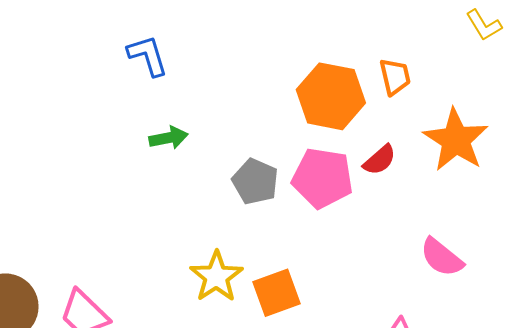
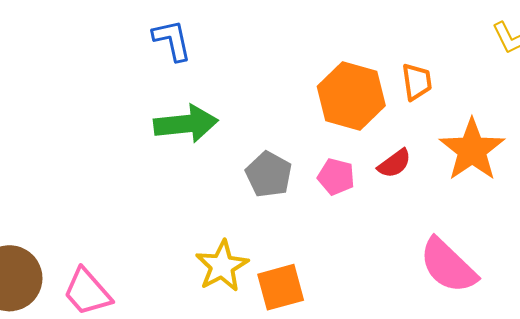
green arrow: (168, 138) -> (186, 124), size x1.6
pink pentagon: (323, 178) -> (336, 177), size x0.6
pink semicircle: (442, 257) -> (448, 266), size x1.4

